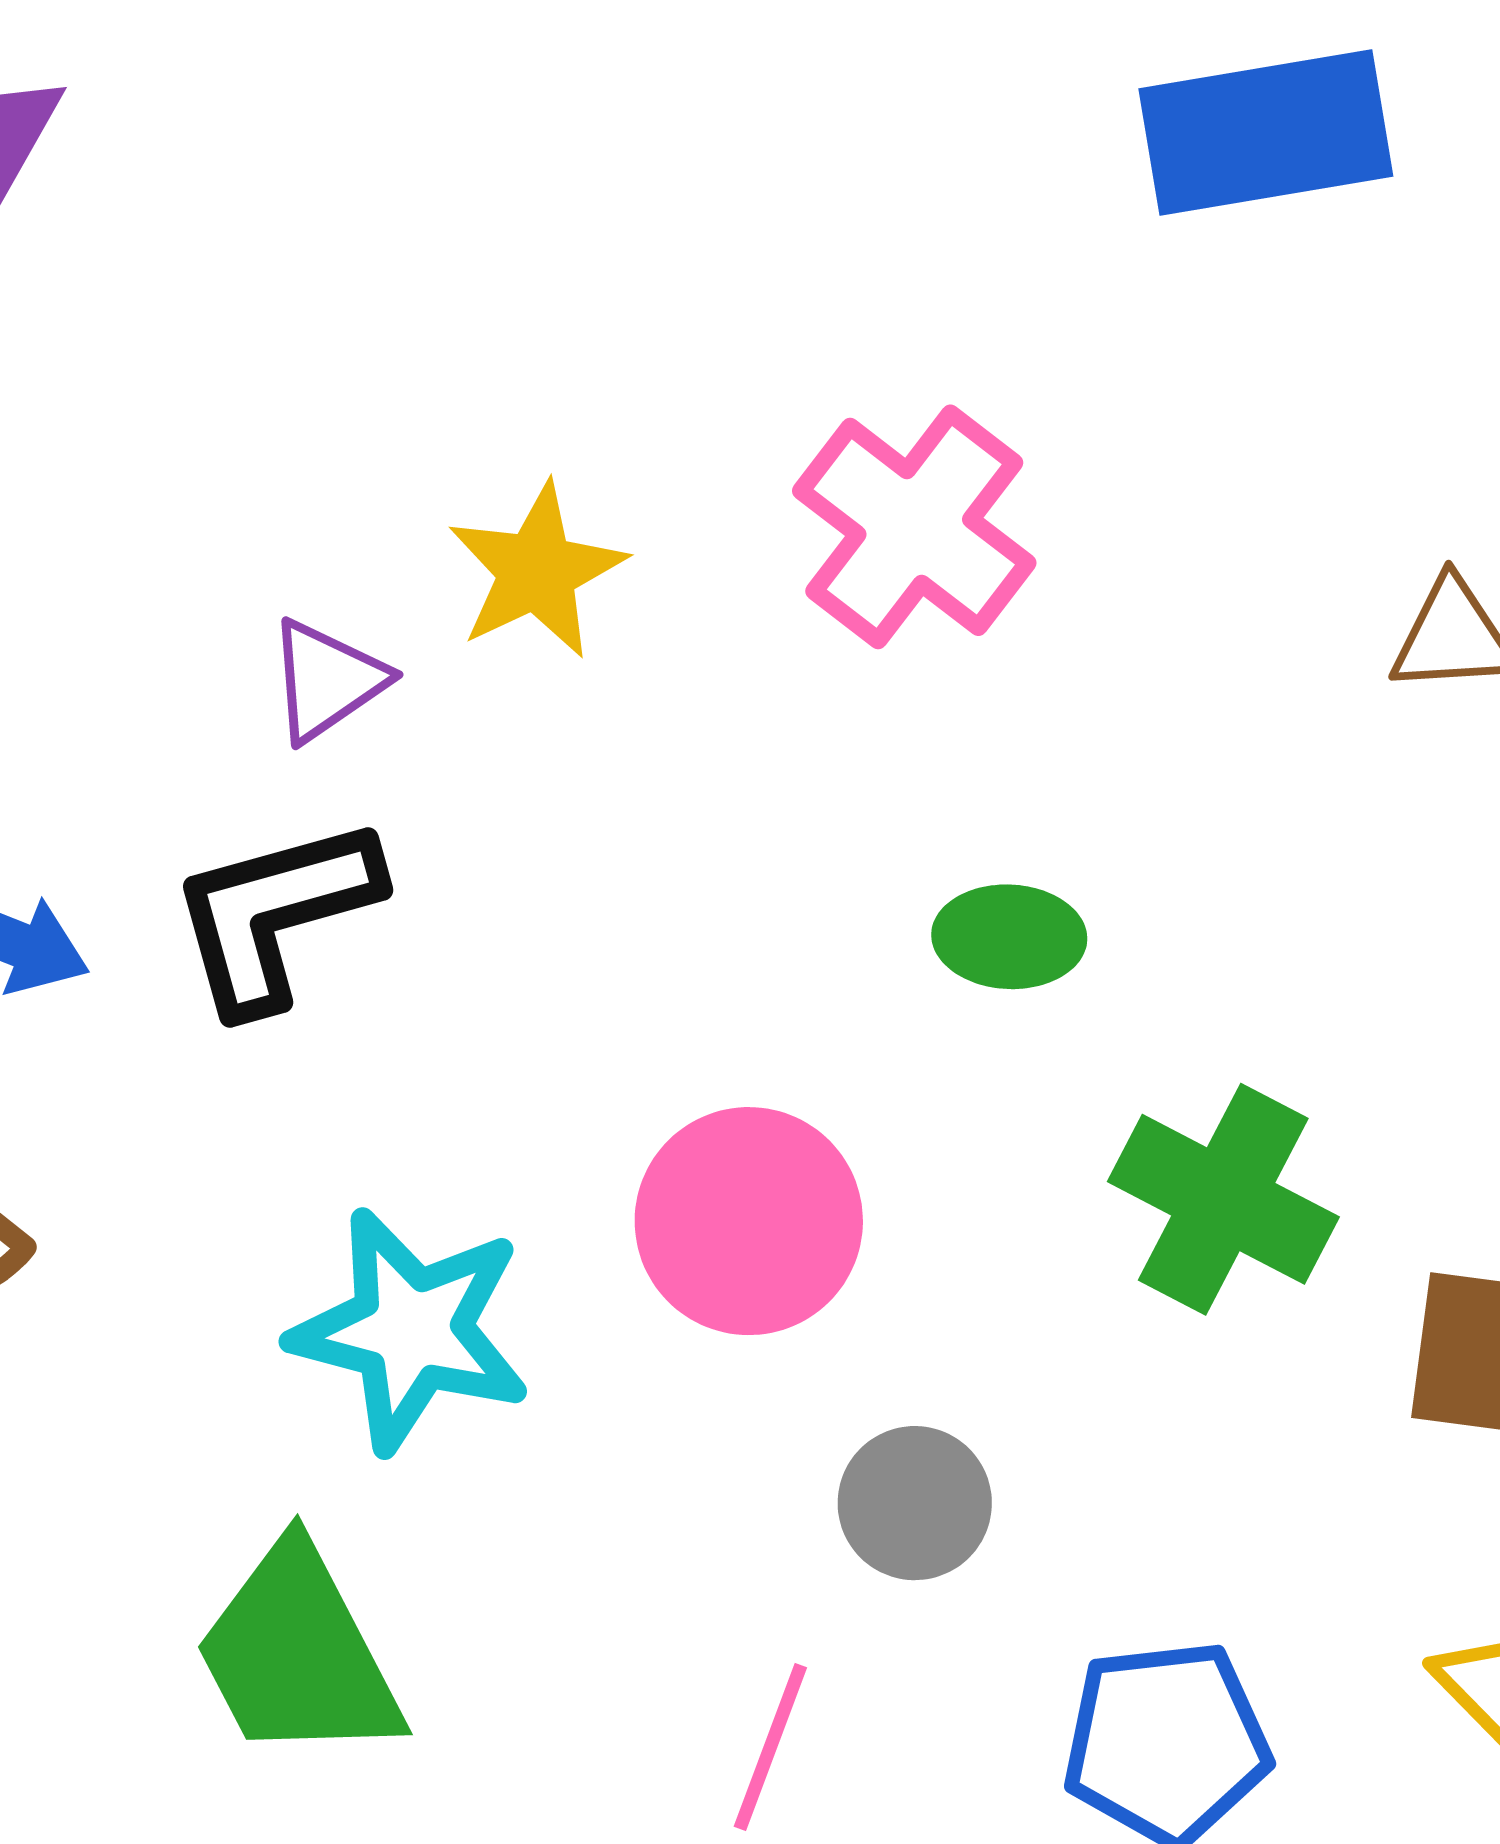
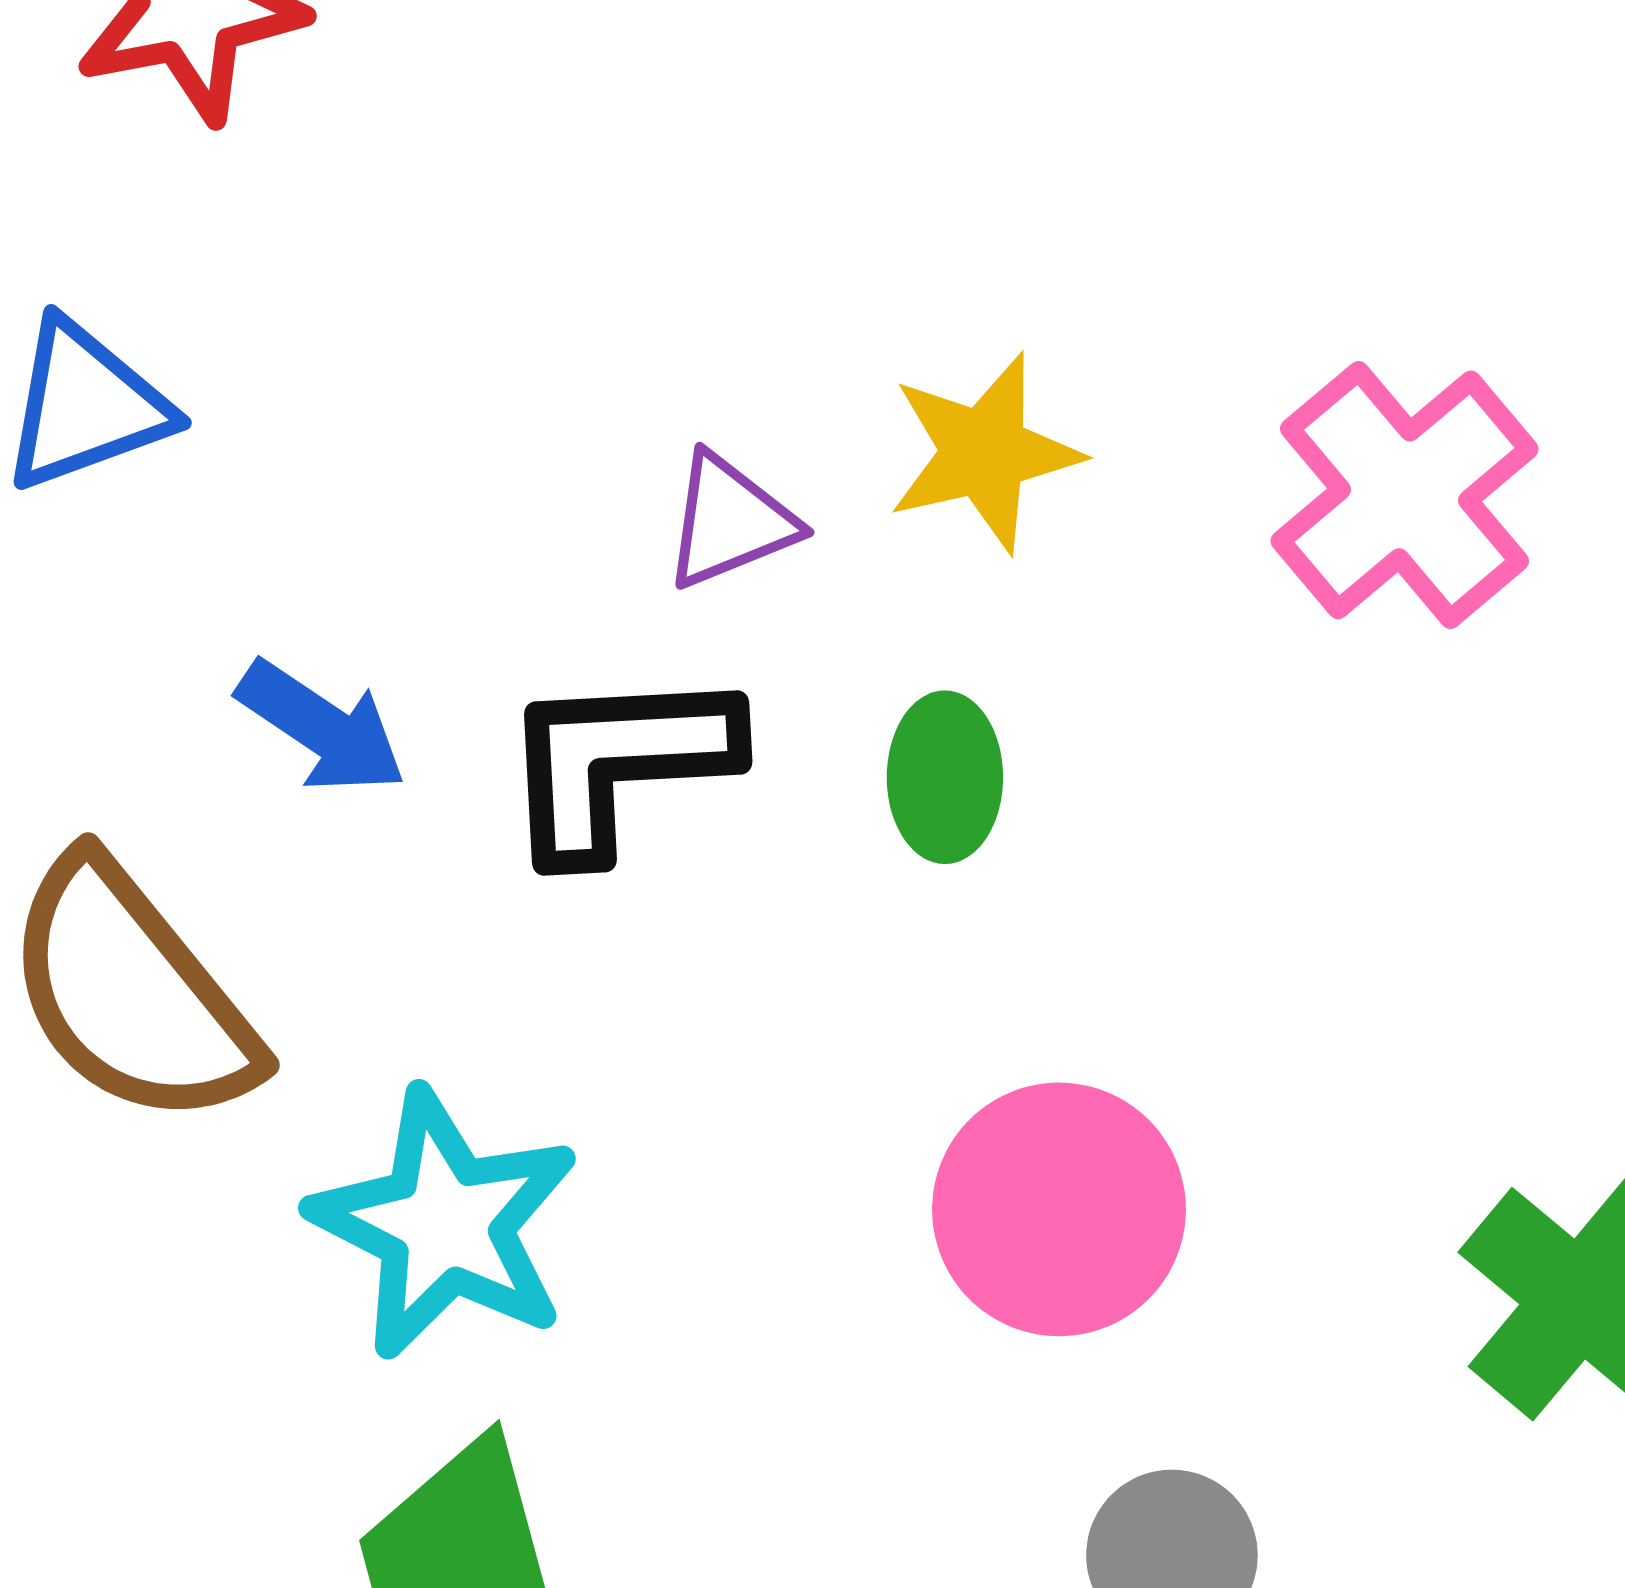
green ellipse: (1009, 937) -> (945, 777), moved, turned 75
cyan star: (411, 1330) -> (445, 1224), moved

